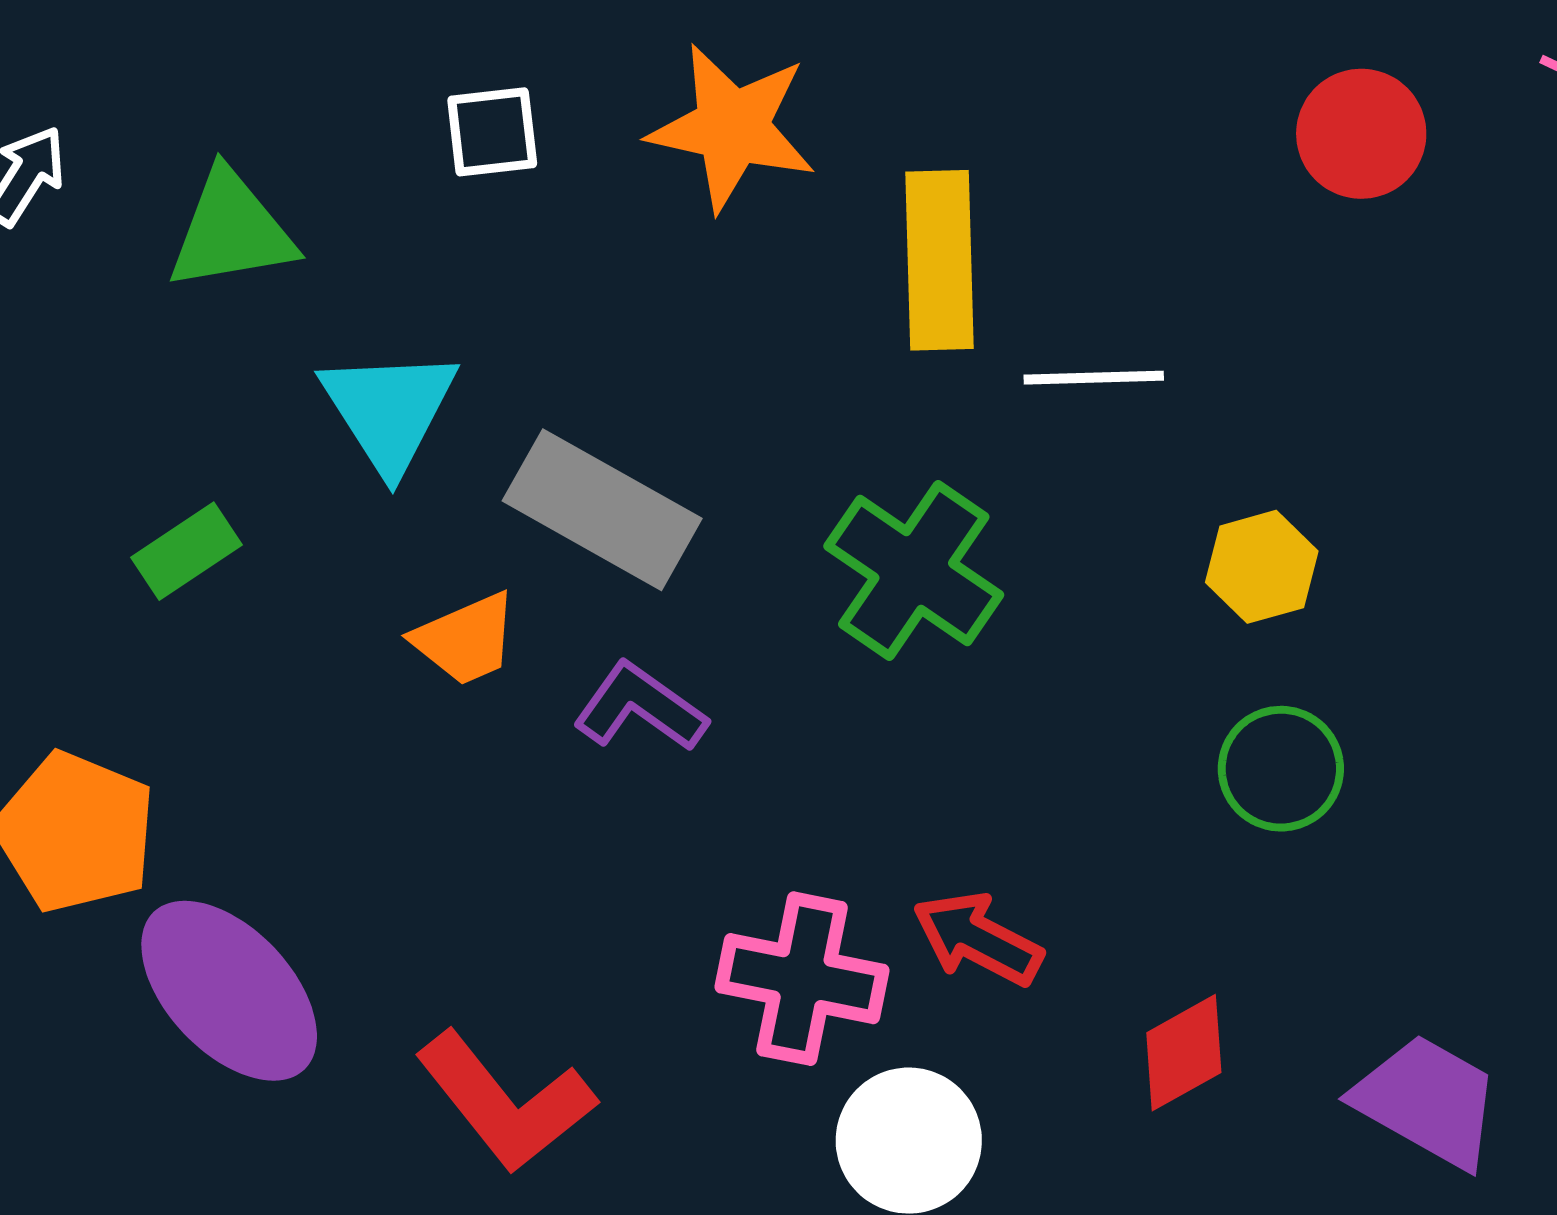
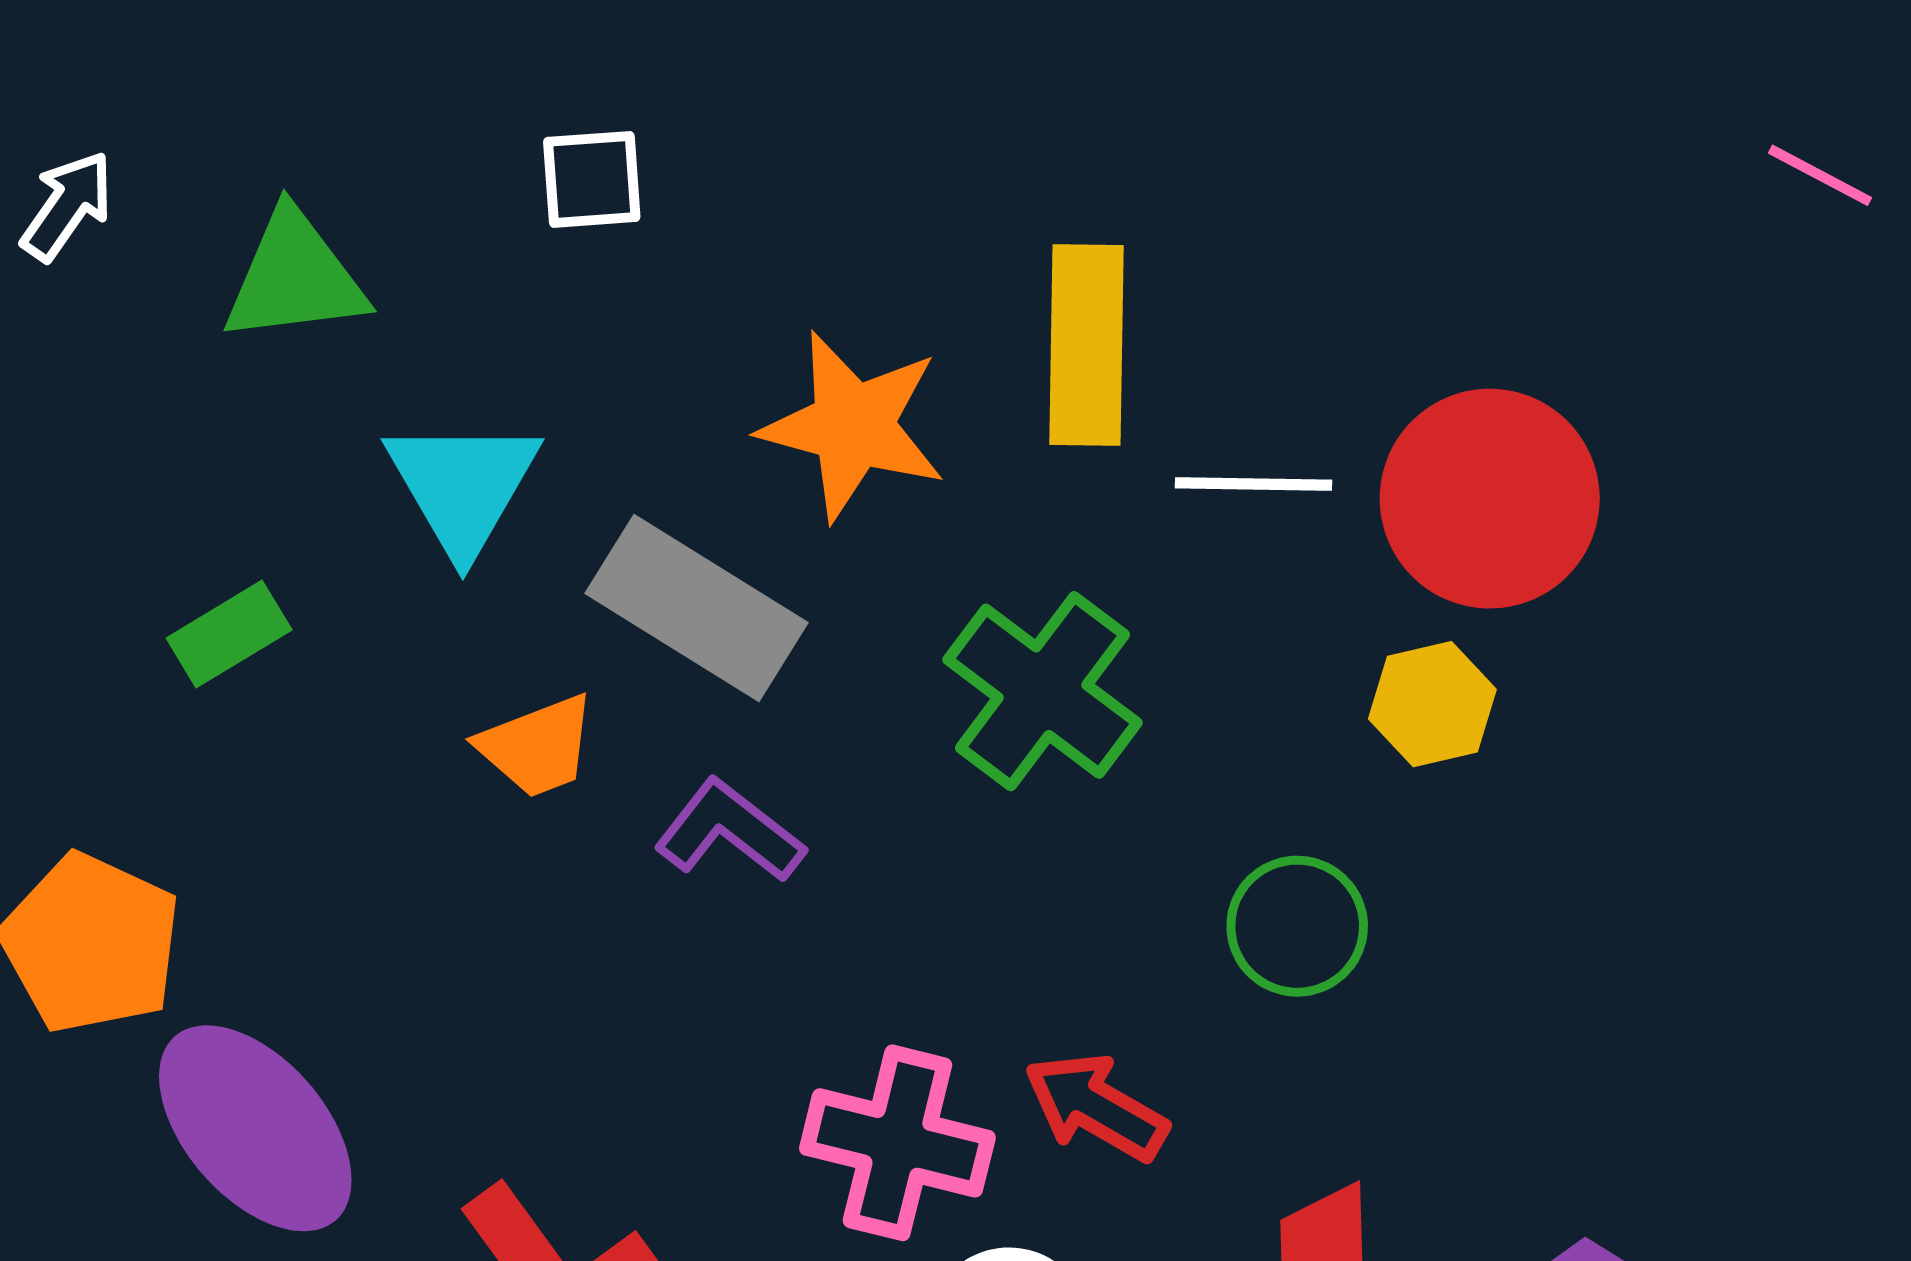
orange star: (732, 127) -> (853, 426), moved
red circle: (1361, 134) -> (1490, 499), moved, size x1.5
green circle: (1281, 769) -> (1297, 926), moved

